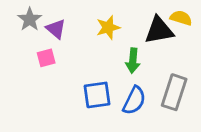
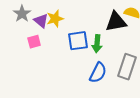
yellow star: (108, 28) -> (55, 19), moved
blue square: (97, 95) -> (78, 41), moved

